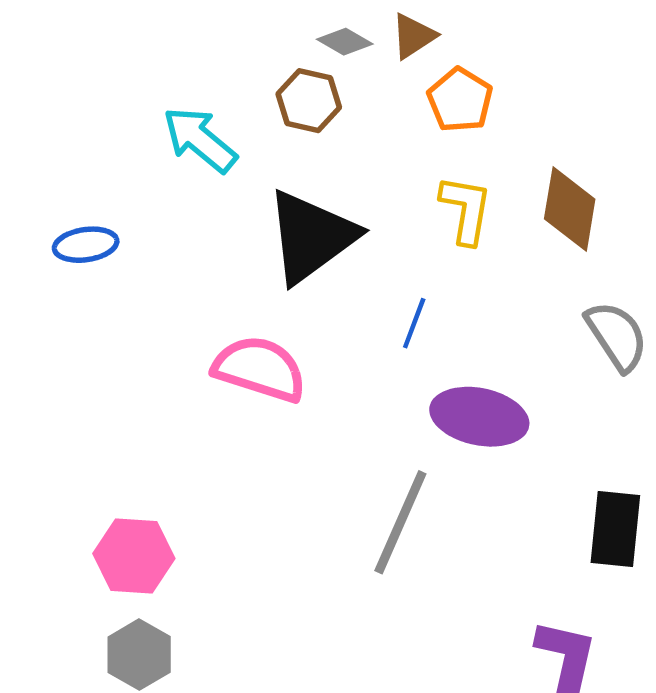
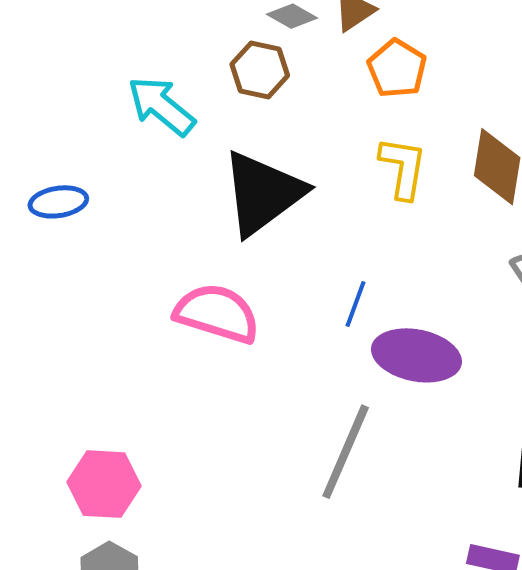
blue line: (414, 323) -> (355, 304), moved

